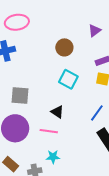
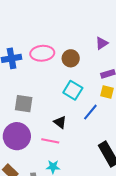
pink ellipse: (17, 22) -> (42, 53), moved
blue line: (97, 113) -> (90, 112), moved

